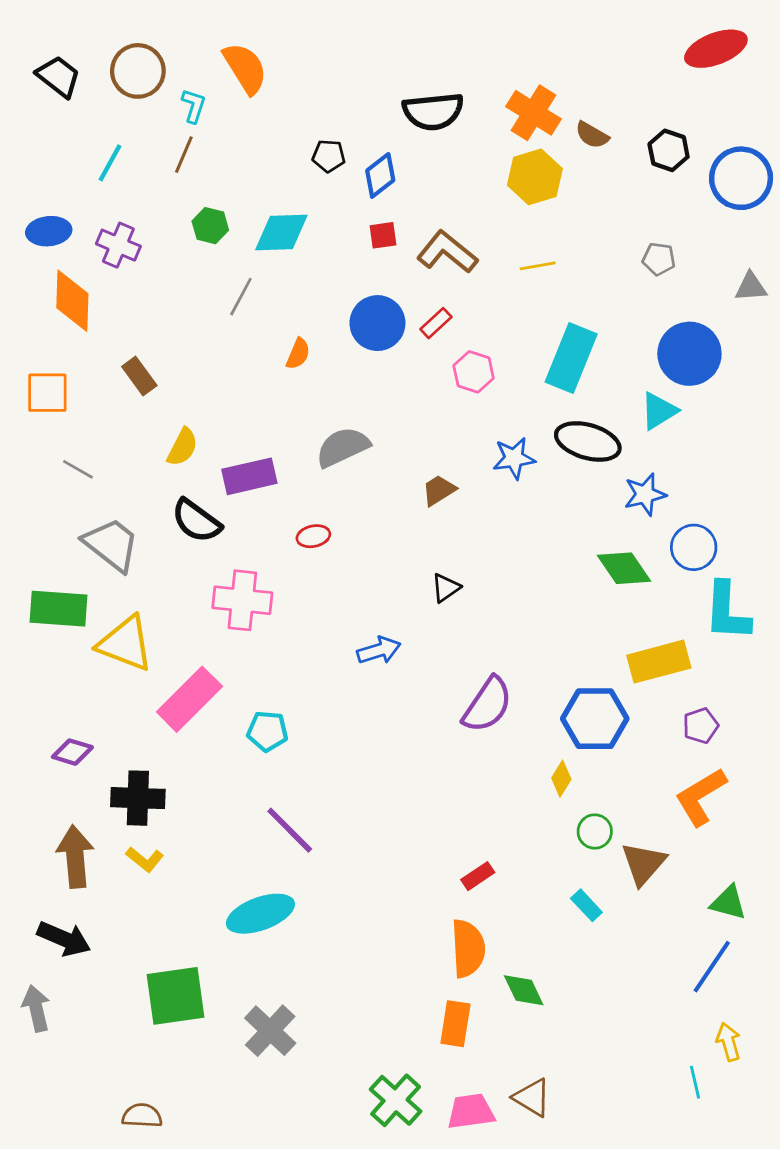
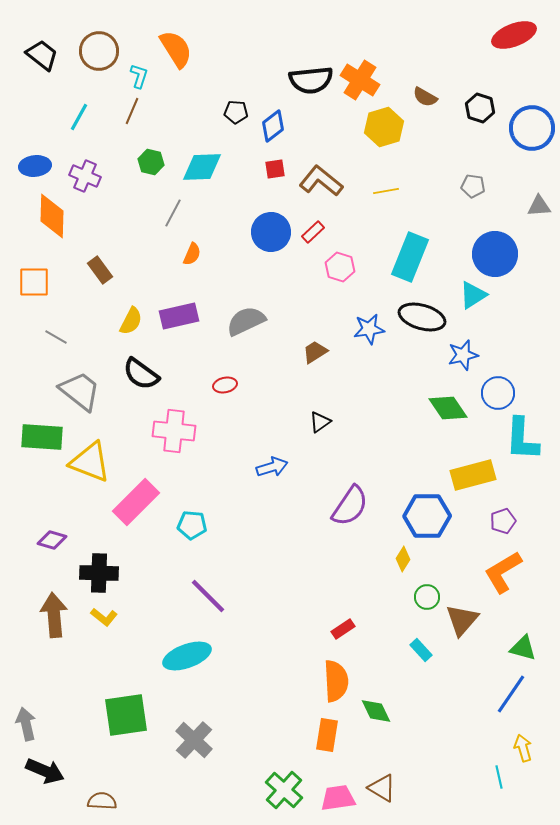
orange cross: (533, 113) -> (360, 80), moved
orange semicircle: (298, 354) -> (192, 254), moved
purple rectangle: (249, 476) -> (179, 316), moved
black arrow: (64, 939) -> (45, 771), moved

